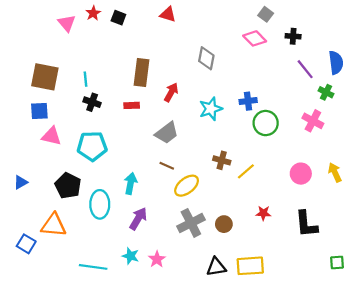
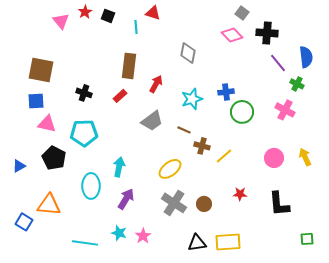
black cross: (293, 36) -> (267, 33), size x1.5
cyan line: (85, 79) -> (136, 27), moved
red rectangle: (132, 105) -> (120, 96), turned -40
brown line: (167, 166) -> (184, 130), moved
black pentagon: (68, 186) -> (54, 158), moved
gray cross: (191, 223) -> (174, 203), turned -30

